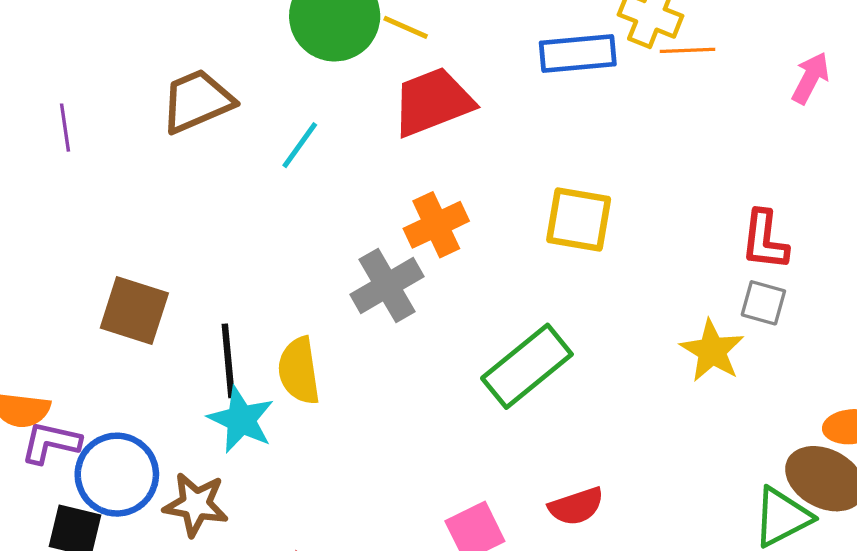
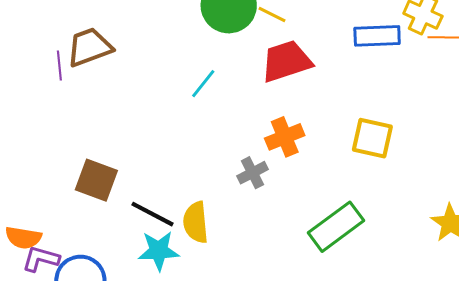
brown trapezoid: (197, 101) -> (89, 47), moved
gray cross: (387, 286) -> (253, 173), size x0.7
black line: (228, 361) -> (152, 214), turned -60
cyan star: (241, 420) -> (159, 251), turned -30

